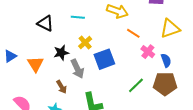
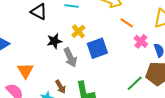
orange triangle: (35, 64) -> (25, 71), moved
green line: (136, 85) -> (135, 83), moved
brown arrow: (62, 87) -> (61, 87), moved

